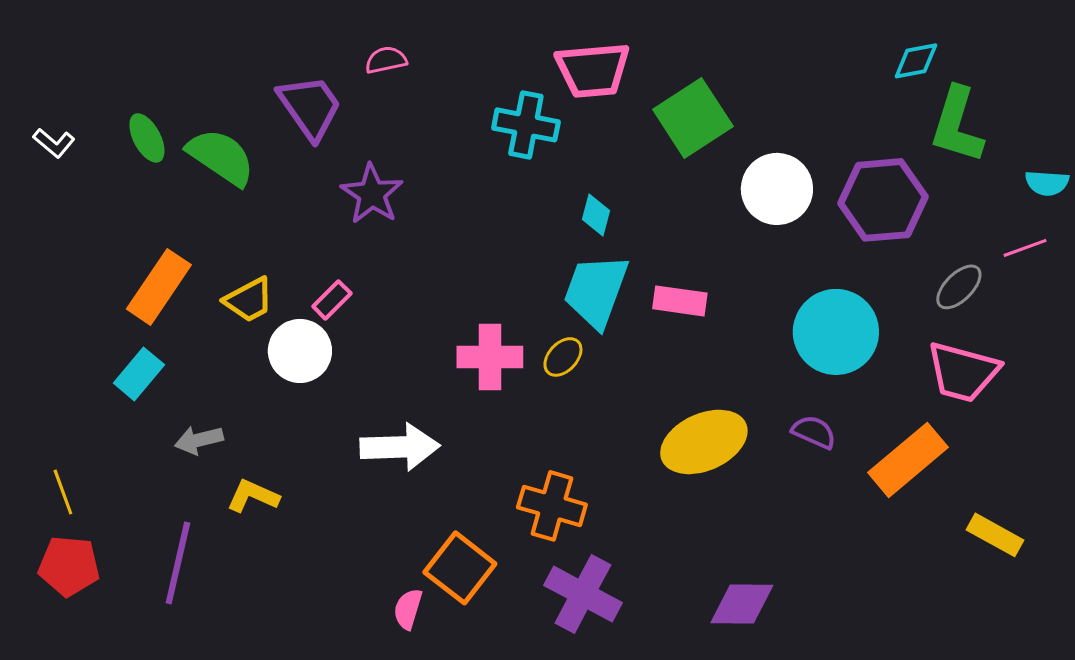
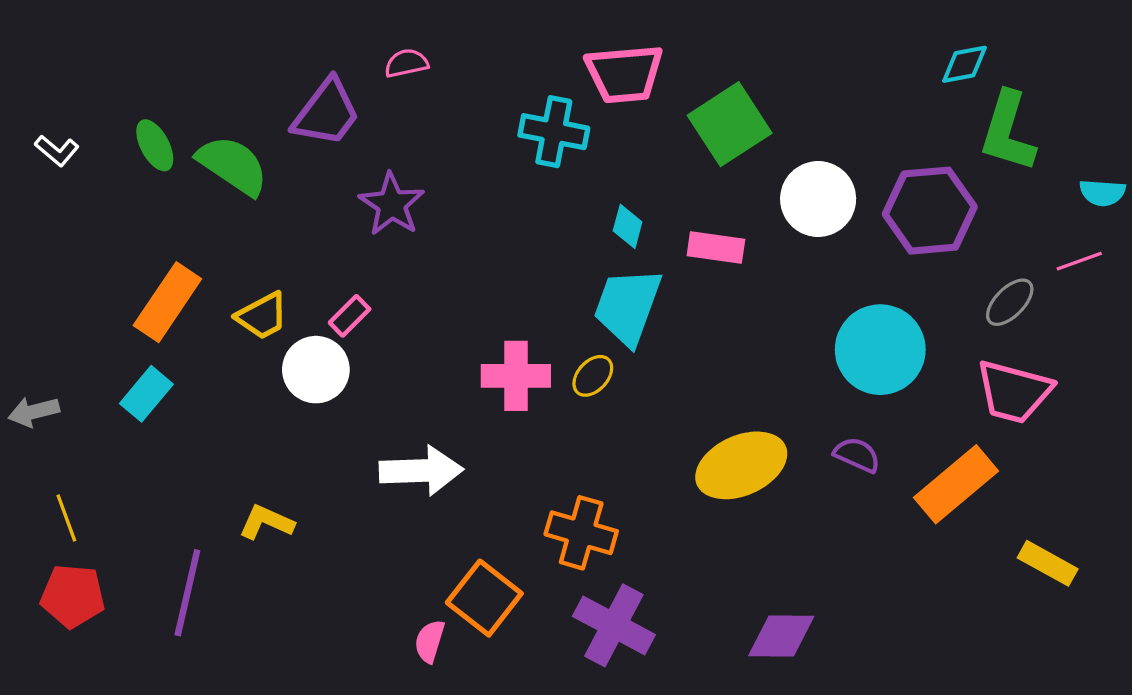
purple trapezoid: (310, 107) -> (326, 113), turned 72
pink rectangle: (680, 301) -> (716, 247), moved
gray arrow: (199, 440) -> (34, 412), moved

